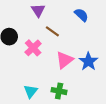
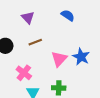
brown line: (52, 31) -> (35, 42), moved, turned -48
pink cross: (33, 48) -> (24, 73), moved

